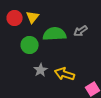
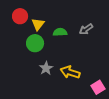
yellow triangle: (33, 17) -> (38, 24), moved
green semicircle: (55, 34) -> (60, 32), size x0.6

